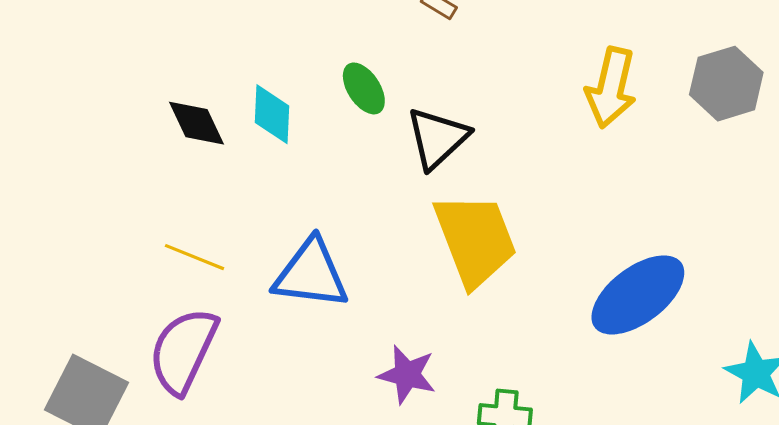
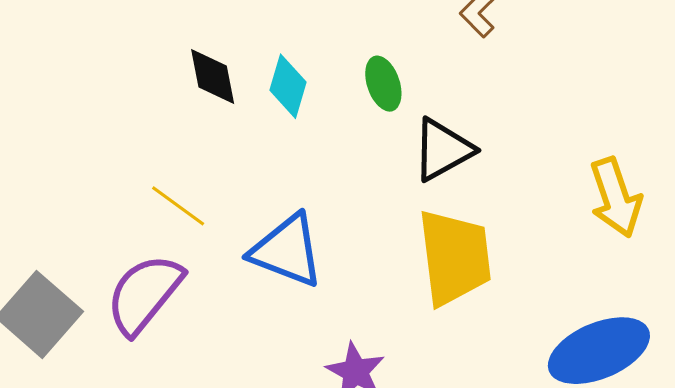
yellow arrow: (611, 88) -> (616, 197), moved, turned -46

